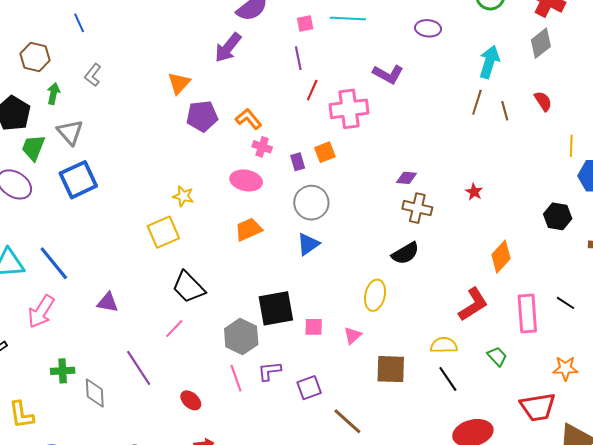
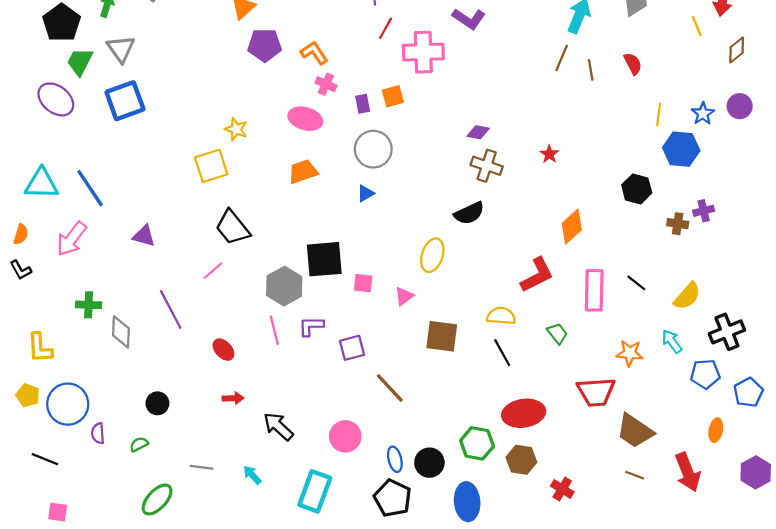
blue triangle: (308, 244) -> (366, 193), size x0.7

